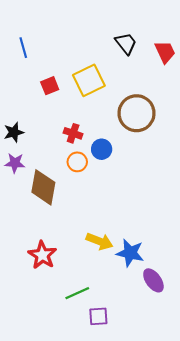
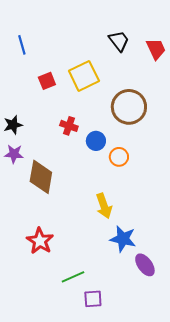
orange circle: (77, 162) -> (119, 157), moved
yellow arrow: (99, 241) -> (104, 206), moved, turned 50

